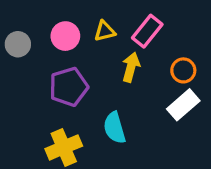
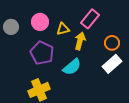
yellow triangle: (105, 31) -> (63, 29), moved
purple pentagon: (69, 87) -> (42, 53), turned -30
cyan semicircle: (115, 128) -> (72, 67), moved, turned -114

